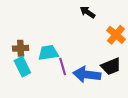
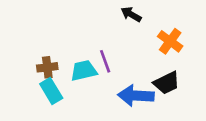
purple line: (63, 67) -> (105, 61), moved

